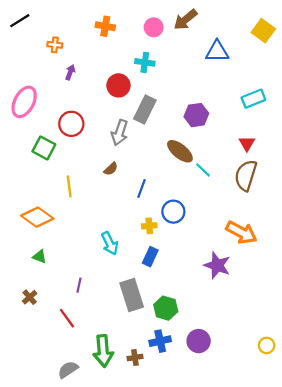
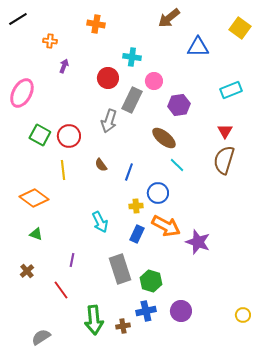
pink circle: (154, 27) -> (154, 81), moved
red circle: (71, 124) -> (69, 136), moved
brown semicircle: (111, 169) -> (101, 165), moved, turned 96
cyan line: (203, 170) -> (177, 165), moved
orange arrow: (241, 232) -> (166, 226), moved
gray semicircle: (68, 370) -> (41, 337), moved

